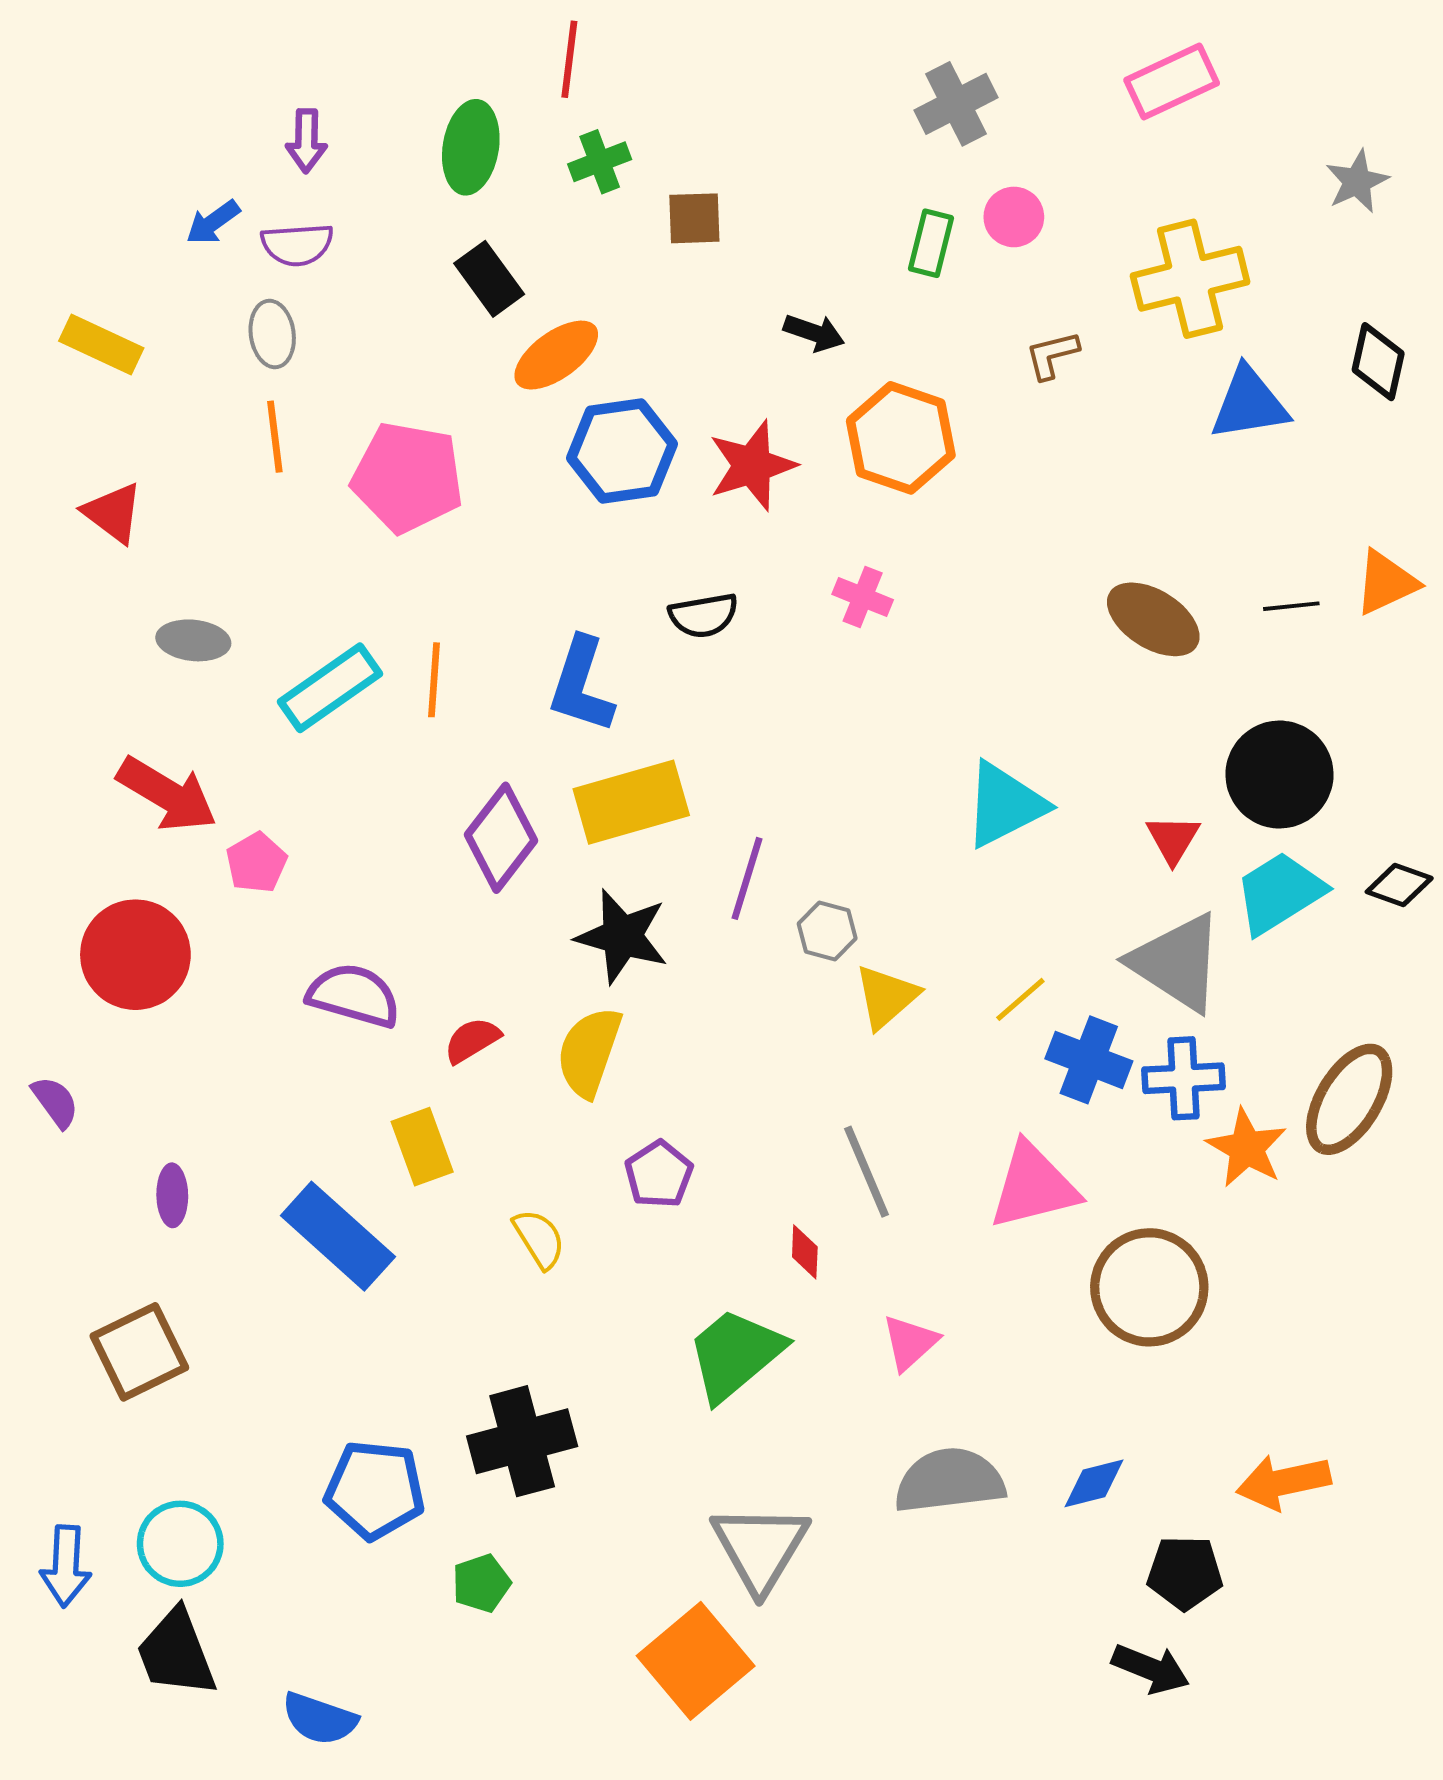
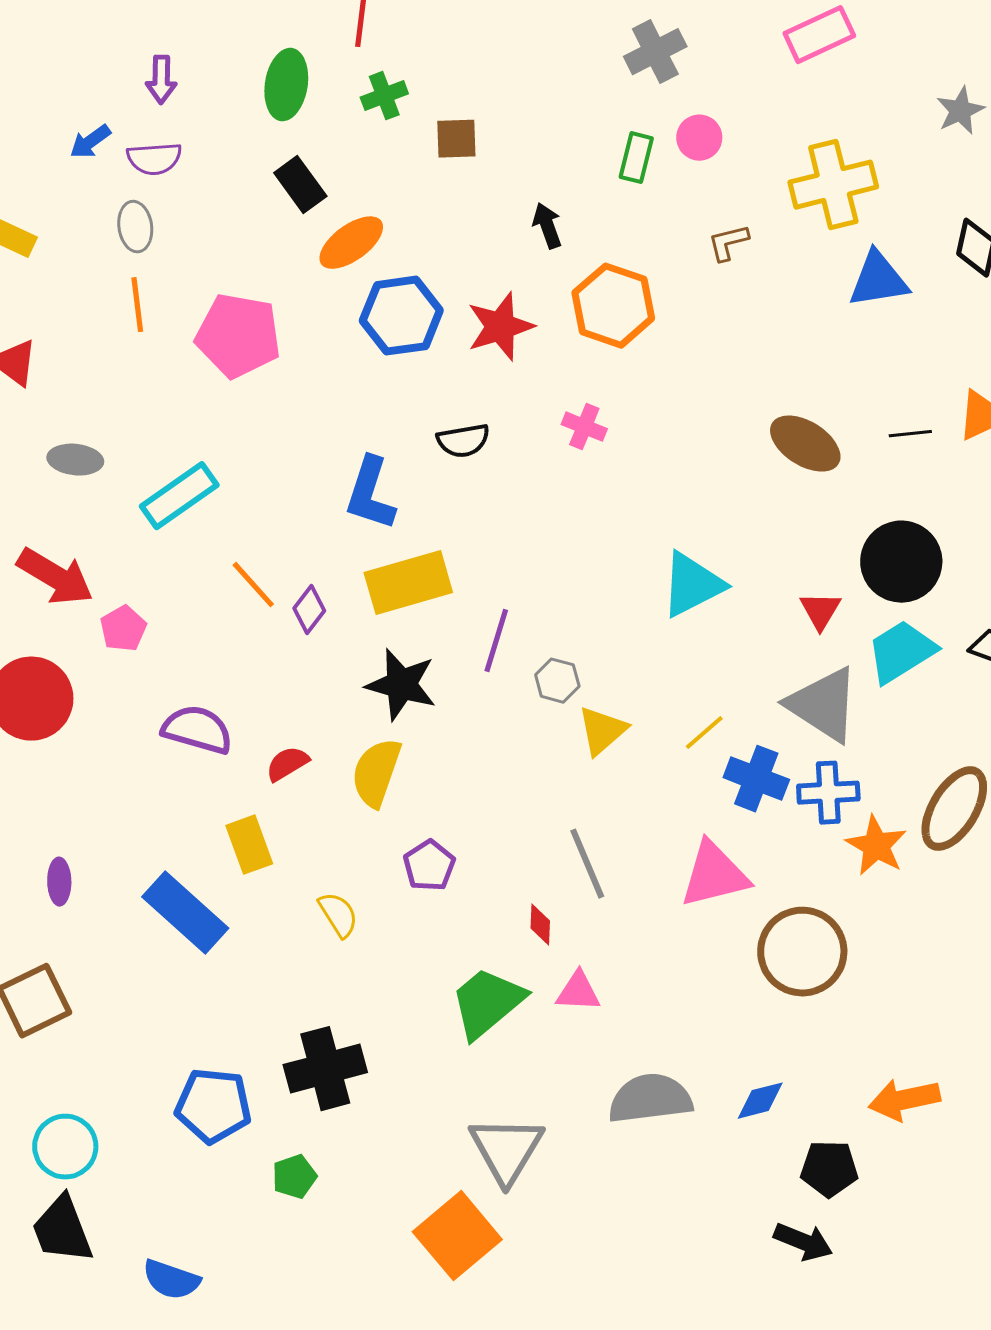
black arrow: (814, 333) -> (547, 226), turned -129
orange line: (434, 680) -> (253, 585), moved, turned -46
purple diamond: (501, 838) -> (309, 610), size x0.6
pink triangle: (910, 1343) -> (578, 992), moved, turned 45

